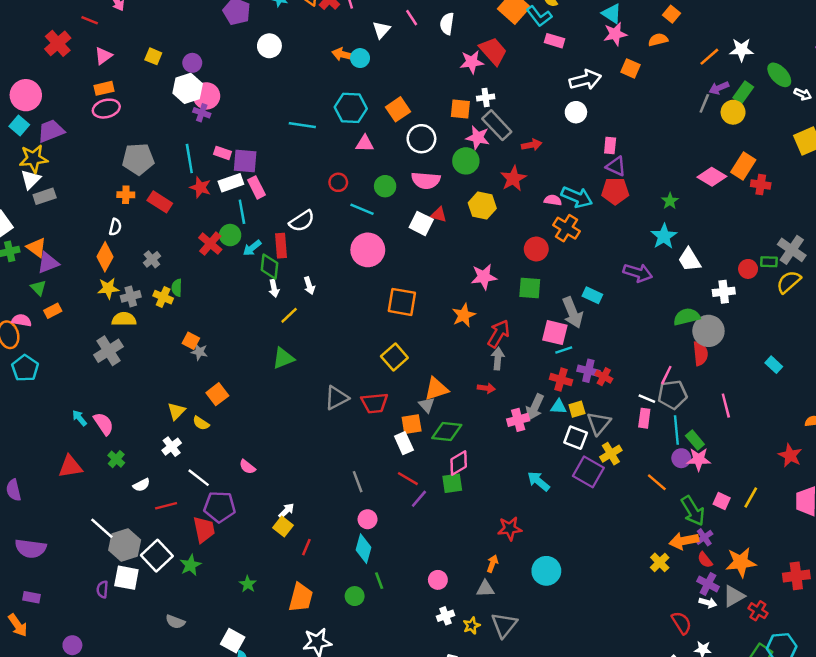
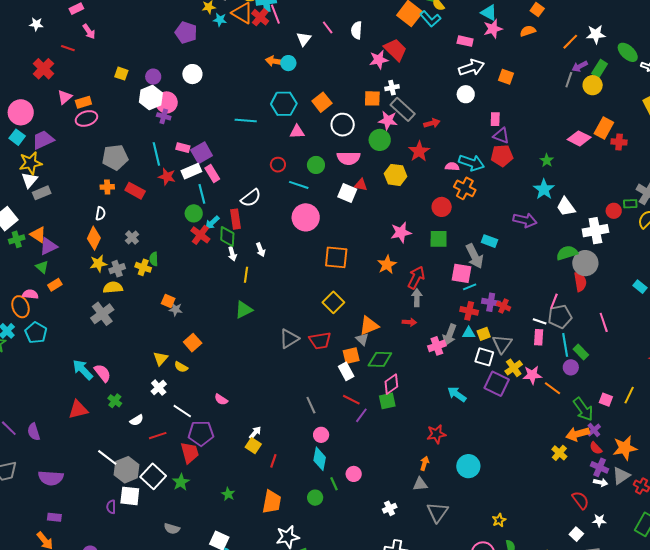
pink rectangle: (554, 41) -> (465, 41), moved
white circle: (269, 46) -> (192, 74), moved
pink triangle: (103, 56) -> (65, 97), moved
orange square: (630, 68) -> (506, 77), moved
purple square: (245, 161) -> (202, 153), turned -30
red cross: (210, 244) -> (200, 235), moved
white cross: (724, 292) -> (595, 231), size x1.4
yellow line: (289, 315) -> (246, 275), turned -35
cyan arrow: (79, 418) -> (83, 370), size x1.6
pink star: (699, 459) -> (532, 375), moved
pink circle: (438, 580) -> (354, 474), moved
yellow star: (472, 626) -> (499, 520), moved

